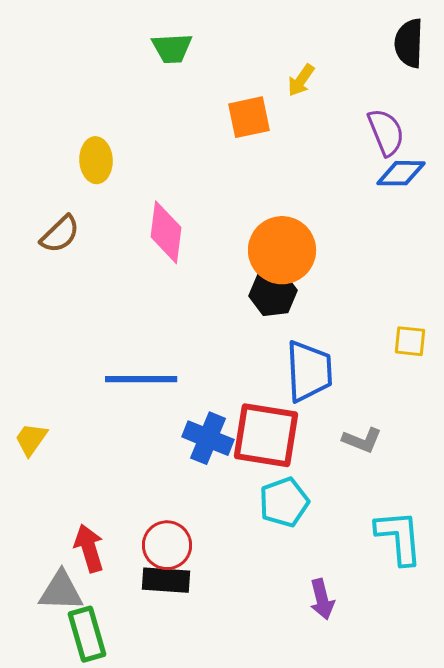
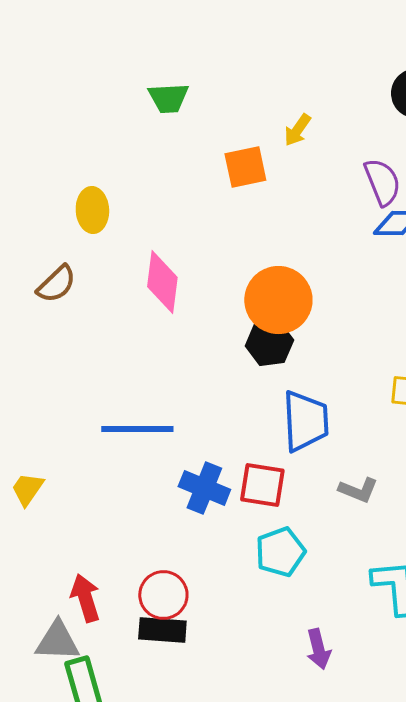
red square: (266, 435) -> (262, 485), size x0.7

